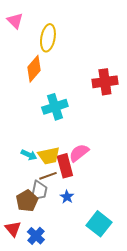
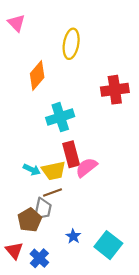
yellow ellipse: (48, 38) -> (71, 44), moved
red rectangle: (65, 166) -> (71, 154), moved
blue star: (67, 197) -> (73, 236), moved

